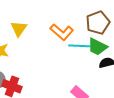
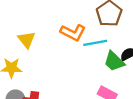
green trapezoid: (97, 47) -> (114, 61), moved, turned 30

